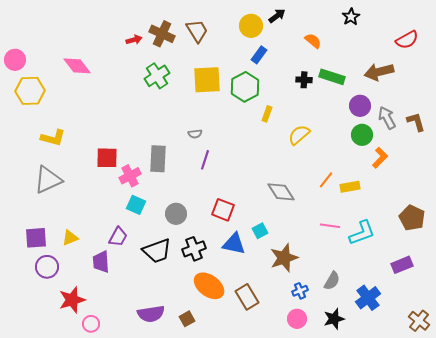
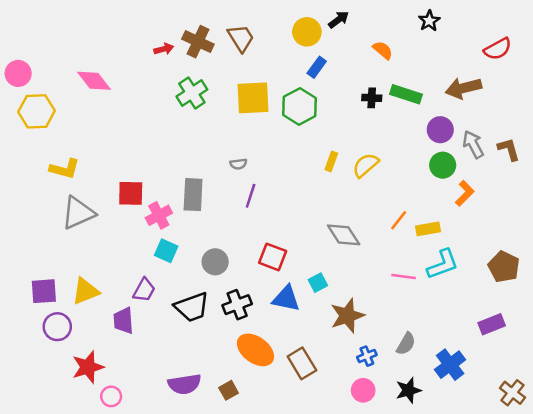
yellow rectangle: (267, 114) -> (331, 161), moved
gray triangle: (48, 180) -> (78, 213), moved
cyan L-shape: (362, 233) -> (443, 264), moved
yellow triangle: (70, 238) -> (85, 291), size x1.4

